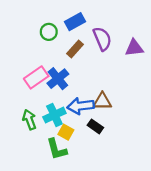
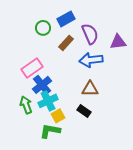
blue cross: (58, 79) -> (42, 85), moved
blue arrow: (81, 106) -> (91, 60), moved
yellow square: (66, 132) -> (58, 116), turned 32
green L-shape: (57, 149) -> (50, 131), turned 115

